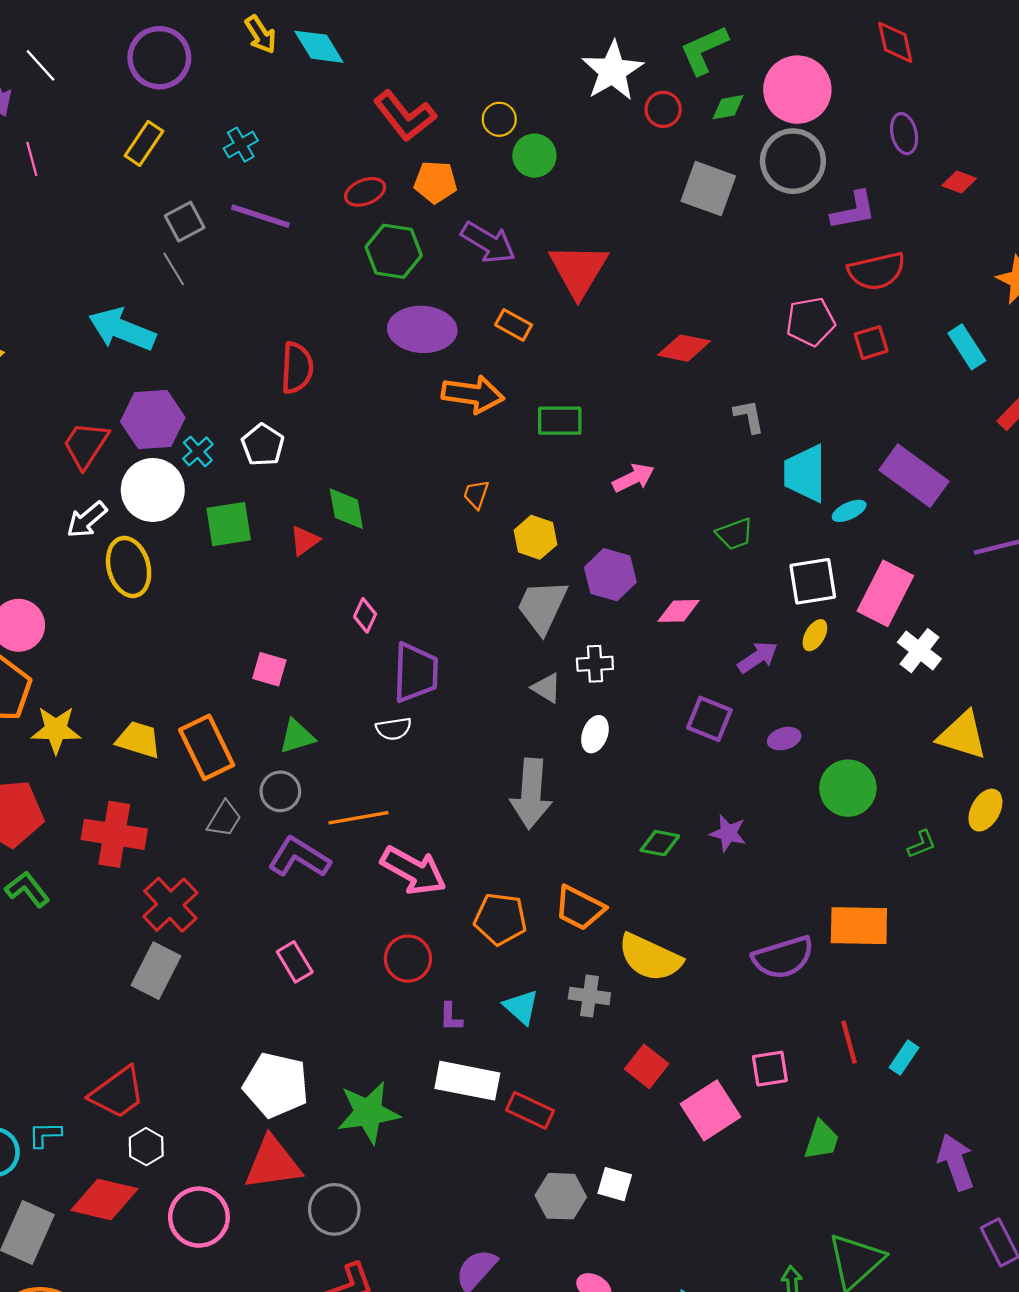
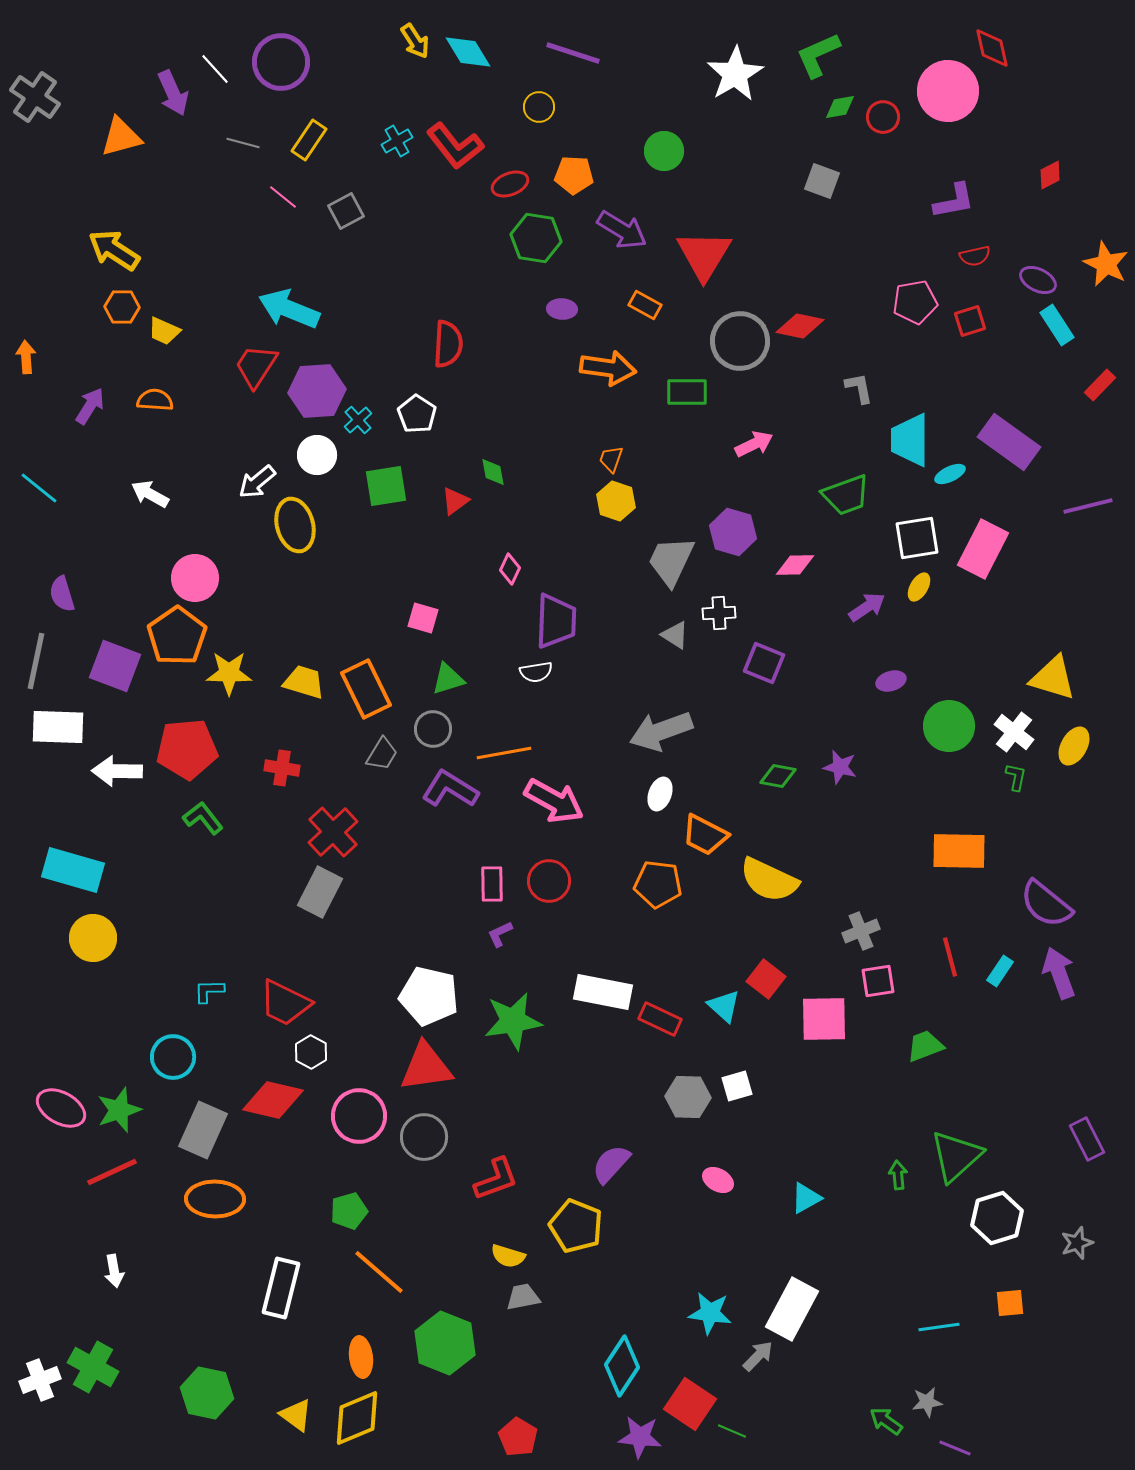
purple circle: (159, 58) -> (281, 62), moved
pink circle: (797, 90) -> (948, 91), moved
red circle: (663, 109) -> (883, 117), moved
red L-shape: (405, 116) -> (455, 146), moved
yellow circle: (499, 119) -> (539, 107), moved
purple ellipse: (904, 134) -> (1038, 280), moved, turned -51
pink line: (32, 159) -> (283, 197), moved, turned -36
gray circle: (793, 161) -> (740, 341), moved
red diamond: (959, 182) -> (1050, 175), turned -48
gray square: (708, 189) -> (822, 181), size x0.7
purple line: (261, 216) -> (573, 53), moved
gray line: (174, 269) -> (243, 143), moved, turned -44
red semicircle: (877, 271) -> (975, 256), size x0.6
purple ellipse: (422, 329) -> (562, 309), size x0.5
red trapezoid: (86, 445) -> (256, 366), moved
white circle: (153, 490) -> (317, 455), size x0.7
green diamond: (346, 509) -> (493, 472), size x0.7
green trapezoid: (735, 534) -> (846, 495), size x1.4
yellow hexagon: (536, 537) -> (616, 501), moved
white cross: (919, 651) -> (1014, 732), moved
purple square: (709, 719) -> (764, 663), moved
white ellipse: (595, 734) -> (660, 794), moved
gray arrow: (531, 794) -> (661, 731), turned 66
red cross: (114, 834) -> (282, 768), size x0.6
green L-shape: (922, 844) -> (1016, 777), turned -56
orange pentagon: (500, 919) -> (658, 884), moved
purple semicircle: (783, 957) -> (1046, 904), moved, turned 56
pink rectangle: (295, 962) -> (492, 884), moved, turned 30
gray cross: (589, 996) -> (861, 931), moved, turned -30
cyan triangle: (521, 1007) -> (724, 1006), moved
purple L-shape: (451, 1017) -> (500, 934), moved, turned 64
red trapezoid: (118, 1093) -> (285, 1003), turned 62
pink square: (710, 1110) -> (824, 1019), turned 32
cyan L-shape: (45, 1135) -> (209, 991), moved
green trapezoid: (822, 1140) -> (925, 1046), turned -129
purple arrow: (956, 1162) -> (1059, 973), moved
white square: (615, 1184) -> (737, 1086), turned -32
gray circle: (334, 1209) -> (424, 1137), moved

